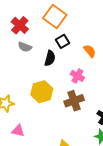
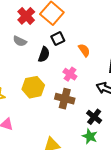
red cross: (20, 25) -> (26, 16), moved
brown cross: (74, 101) -> (65, 99), turned 30

